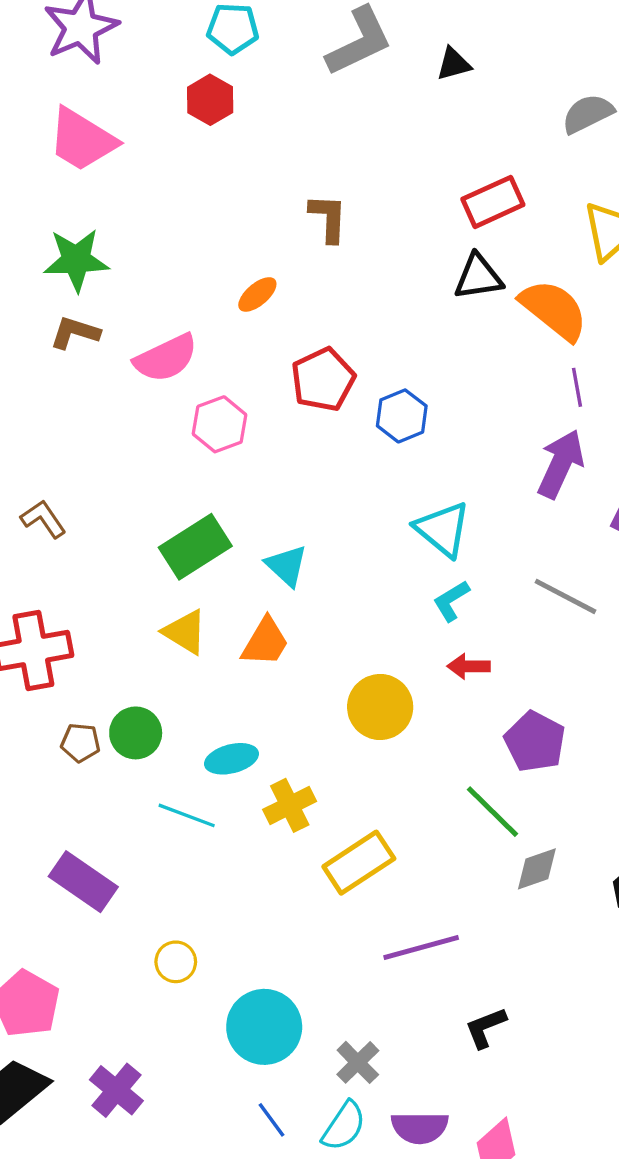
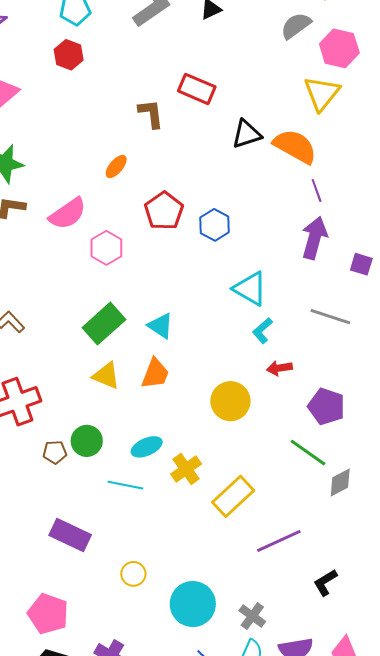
red rectangle: (493, 202) -> (197, 89), moved, turned 57

